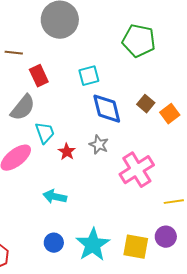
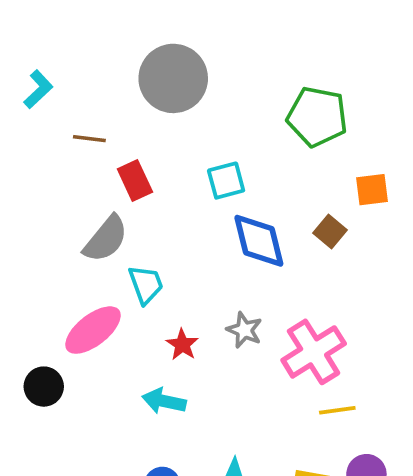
orange square: (170, 114) -> (372, 190), moved, turned 30
gray star: (99, 145) -> (244, 330), moved
red star: (67, 152) -> (182, 345), moved
yellow line: (174, 202) -> (337, 410), moved

